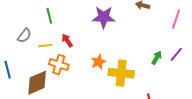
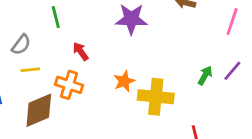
yellow line: (45, 46) -> (30, 70), moved

